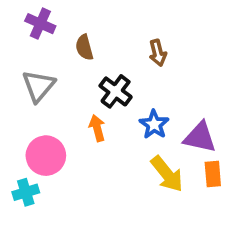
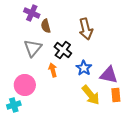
purple cross: (40, 24) -> (32, 13), moved
brown arrow: (158, 53) -> (86, 29), size x1.5
gray triangle: (39, 86) -> (33, 48), moved

